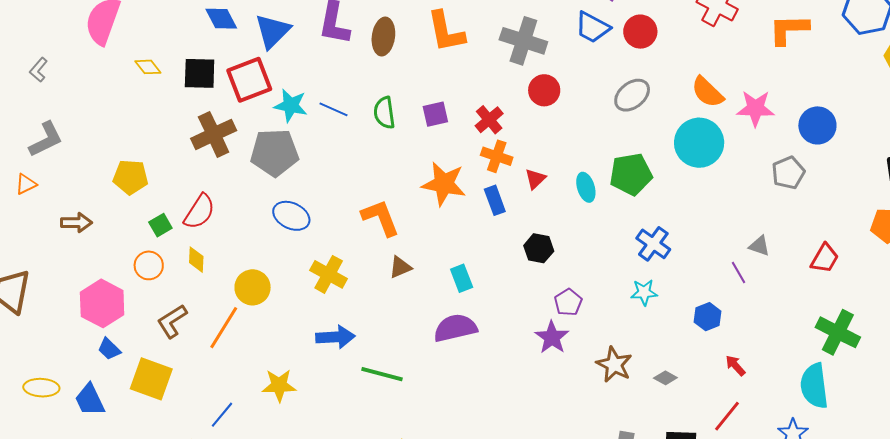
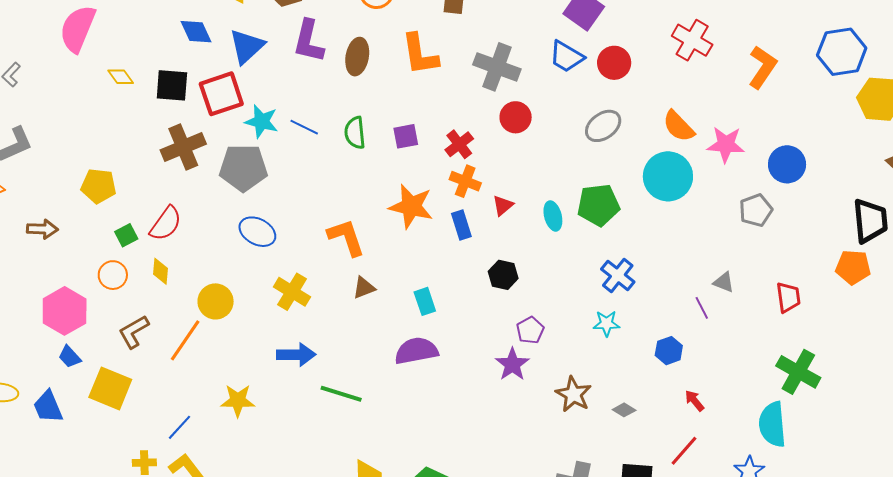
orange L-shape: (789, 29) -> (763, 67), turned 123
red trapezoid: (825, 258) -> (788, 297), turned -40

